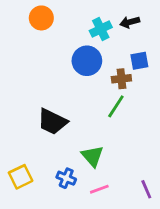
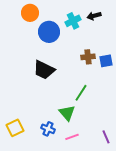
blue circle: (87, 61) -> (49, 32), moved
blue square: (139, 61) -> (106, 61), moved
green line: (116, 106) -> (81, 93), moved
black trapezoid: (52, 122) -> (44, 70), moved

